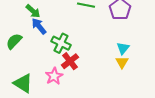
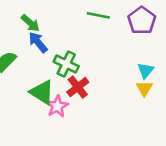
green triangle: (23, 83) -> (42, 92), moved

